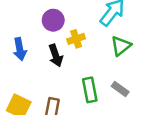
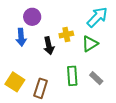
purple circle: (53, 20) -> (32, 17), moved
green triangle: (121, 46) -> (90, 44), moved

